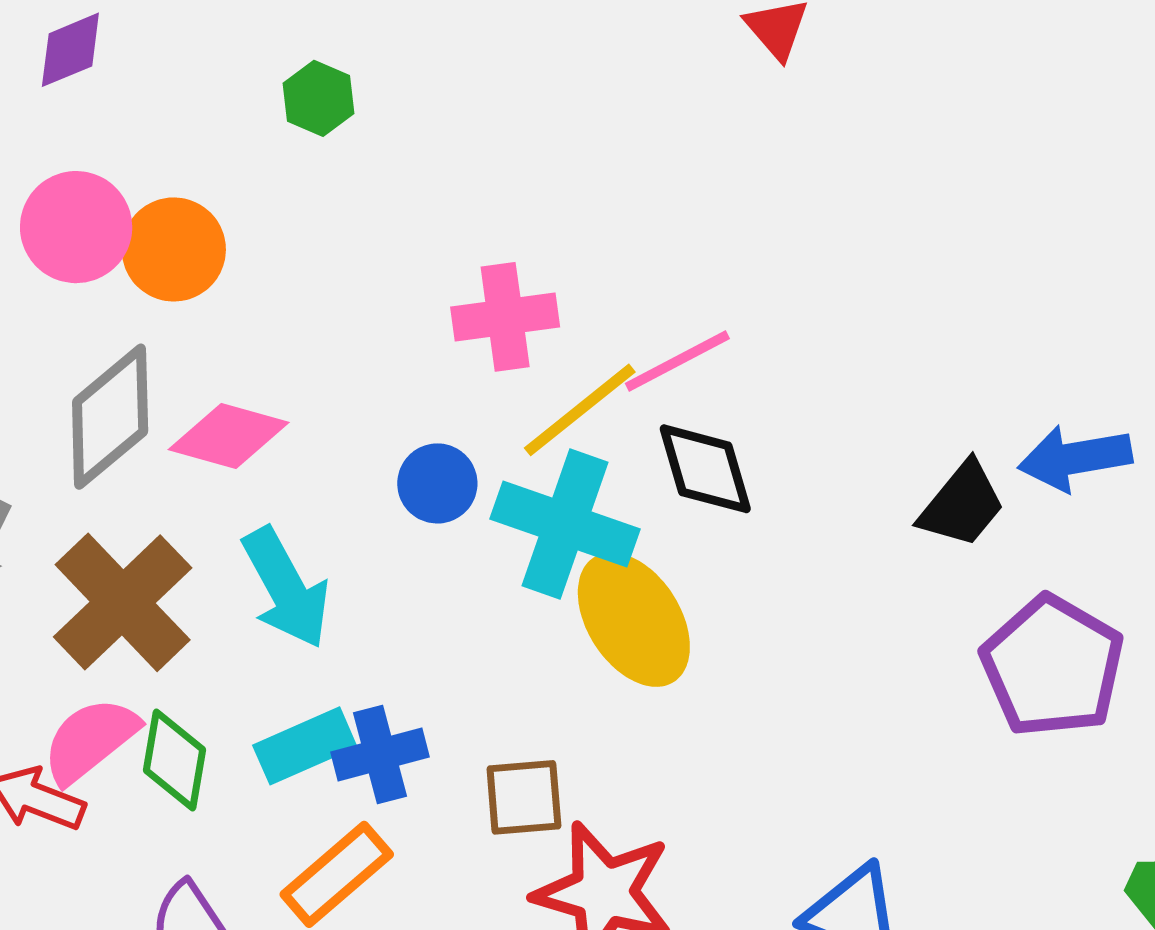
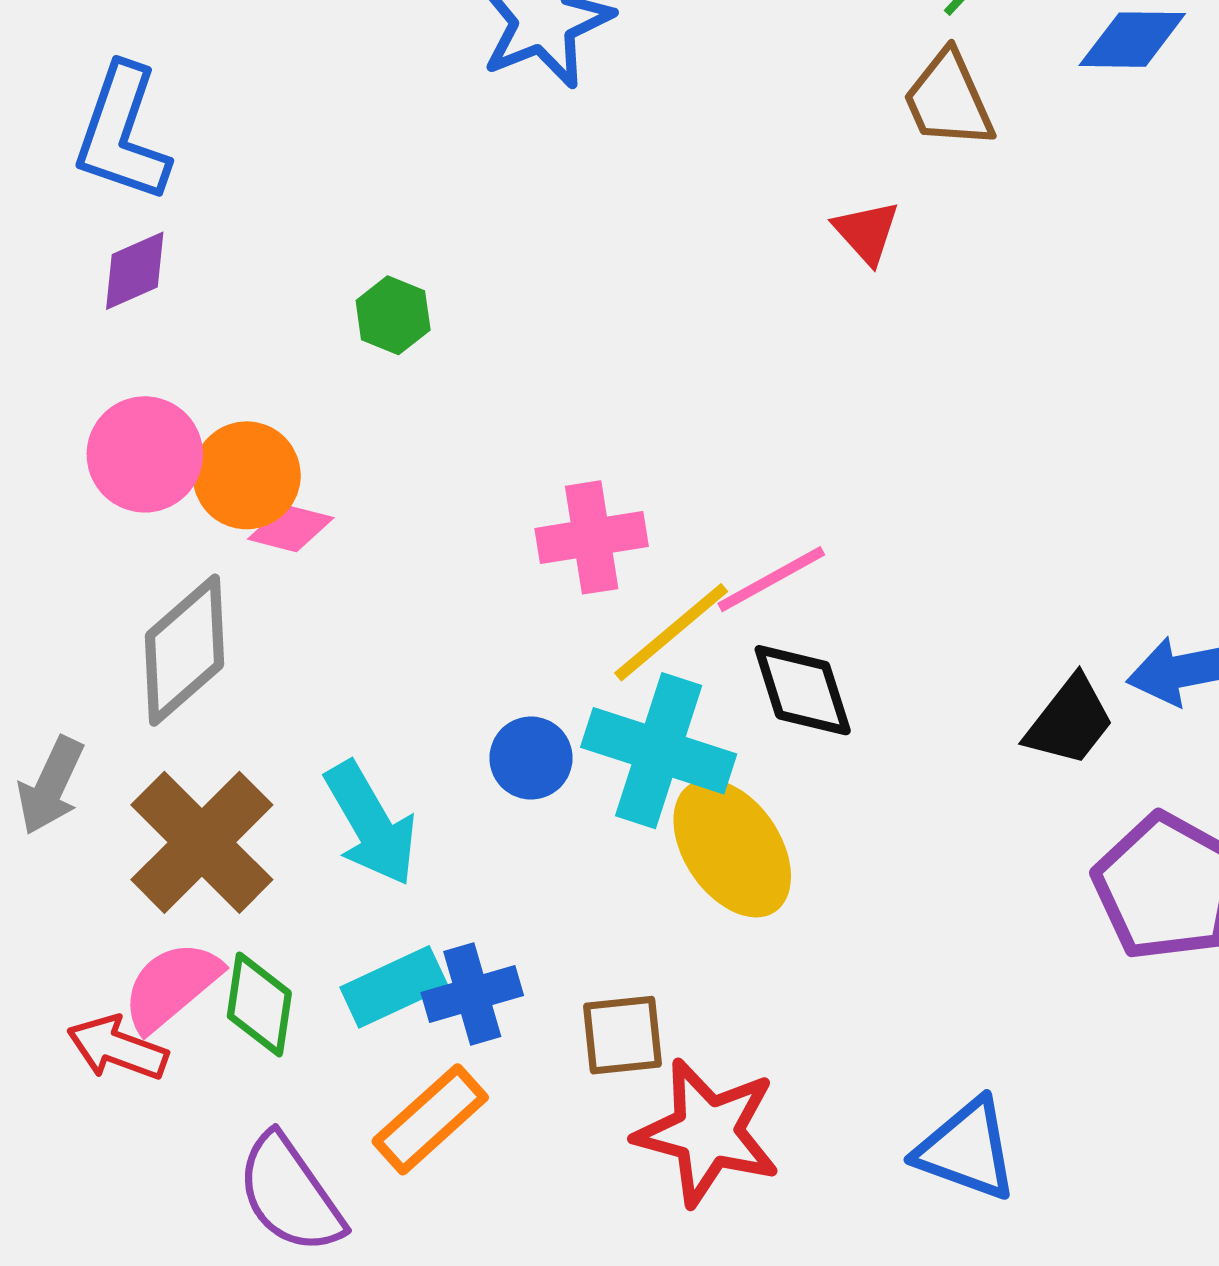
pink diamond: (229, 436) -> (291, 528), moved, size x0.7
blue circle: (437, 483) -> (531, 758), moved

